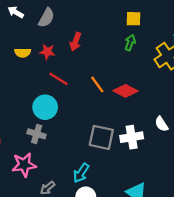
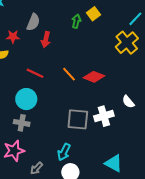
gray semicircle: (46, 18) -> (33, 22), moved
yellow square: (134, 19) -> (94, 14), turned -32
green arrow: (130, 43) -> (76, 21), moved
red star: (47, 52) -> (13, 37), moved

